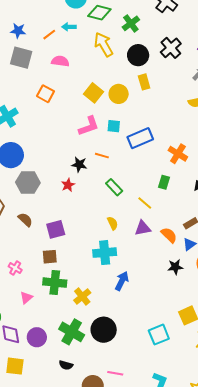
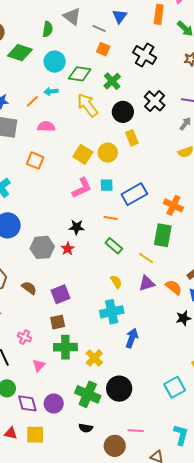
orange line: (102, 156) -> (111, 218), moved
gray hexagon: (28, 182) -> (42, 247), moved
green rectangle: (164, 182) -> (163, 235), size x1.6

